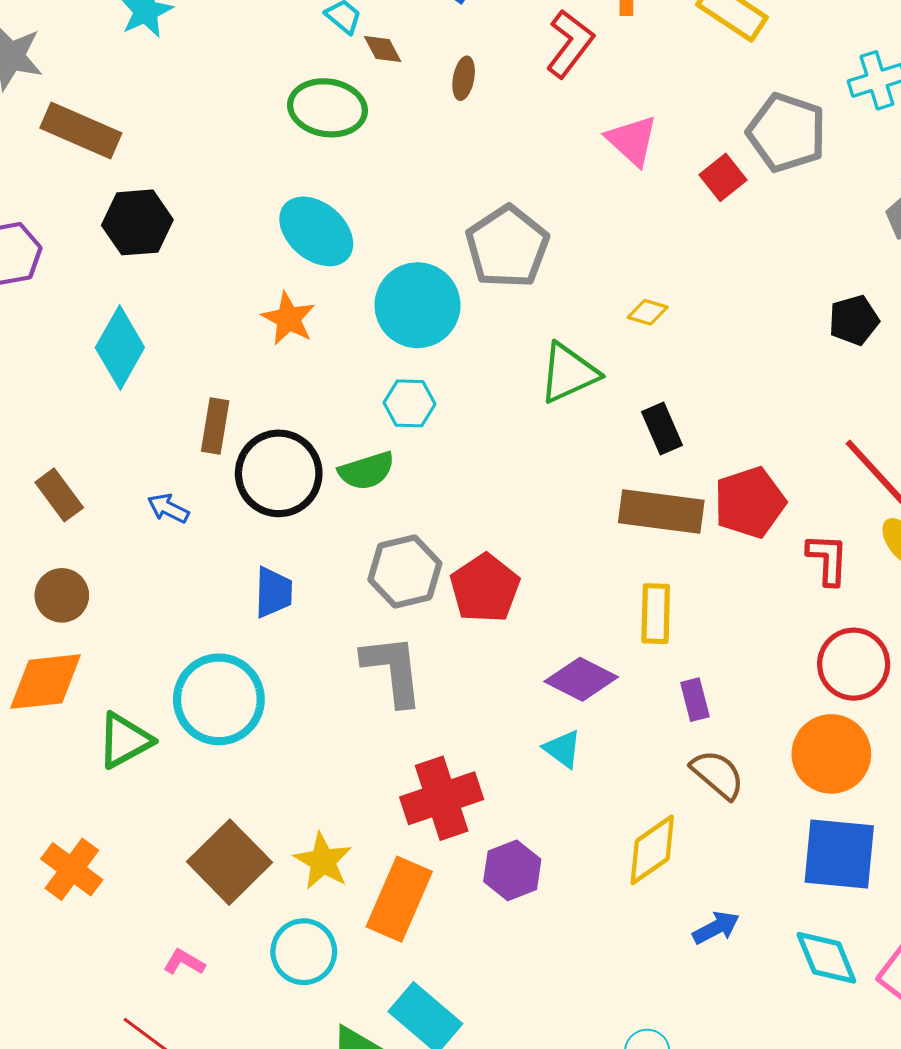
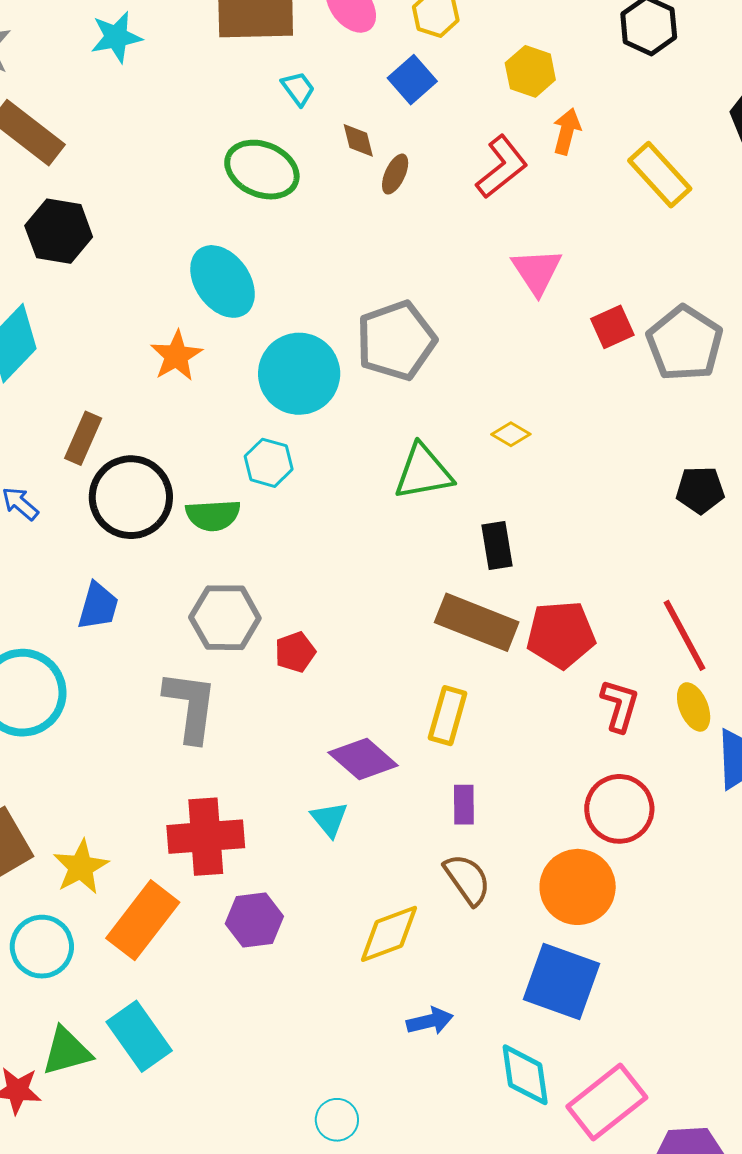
brown diamond: (383, 49) -> (358, 140), moved
gray pentagon: (787, 133) -> (685, 343), moved
red pentagon: (485, 588) -> (295, 652), size x0.6

